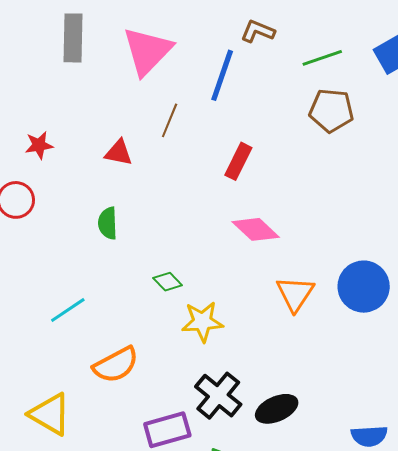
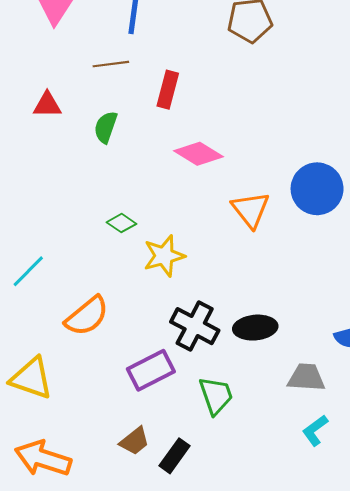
brown line: (170, 120) -> (111, 64), moved, turned 72
green semicircle: (108, 223) -> (106, 127), moved, turned 32
black ellipse: (277, 409) -> (255, 328), turned 30

